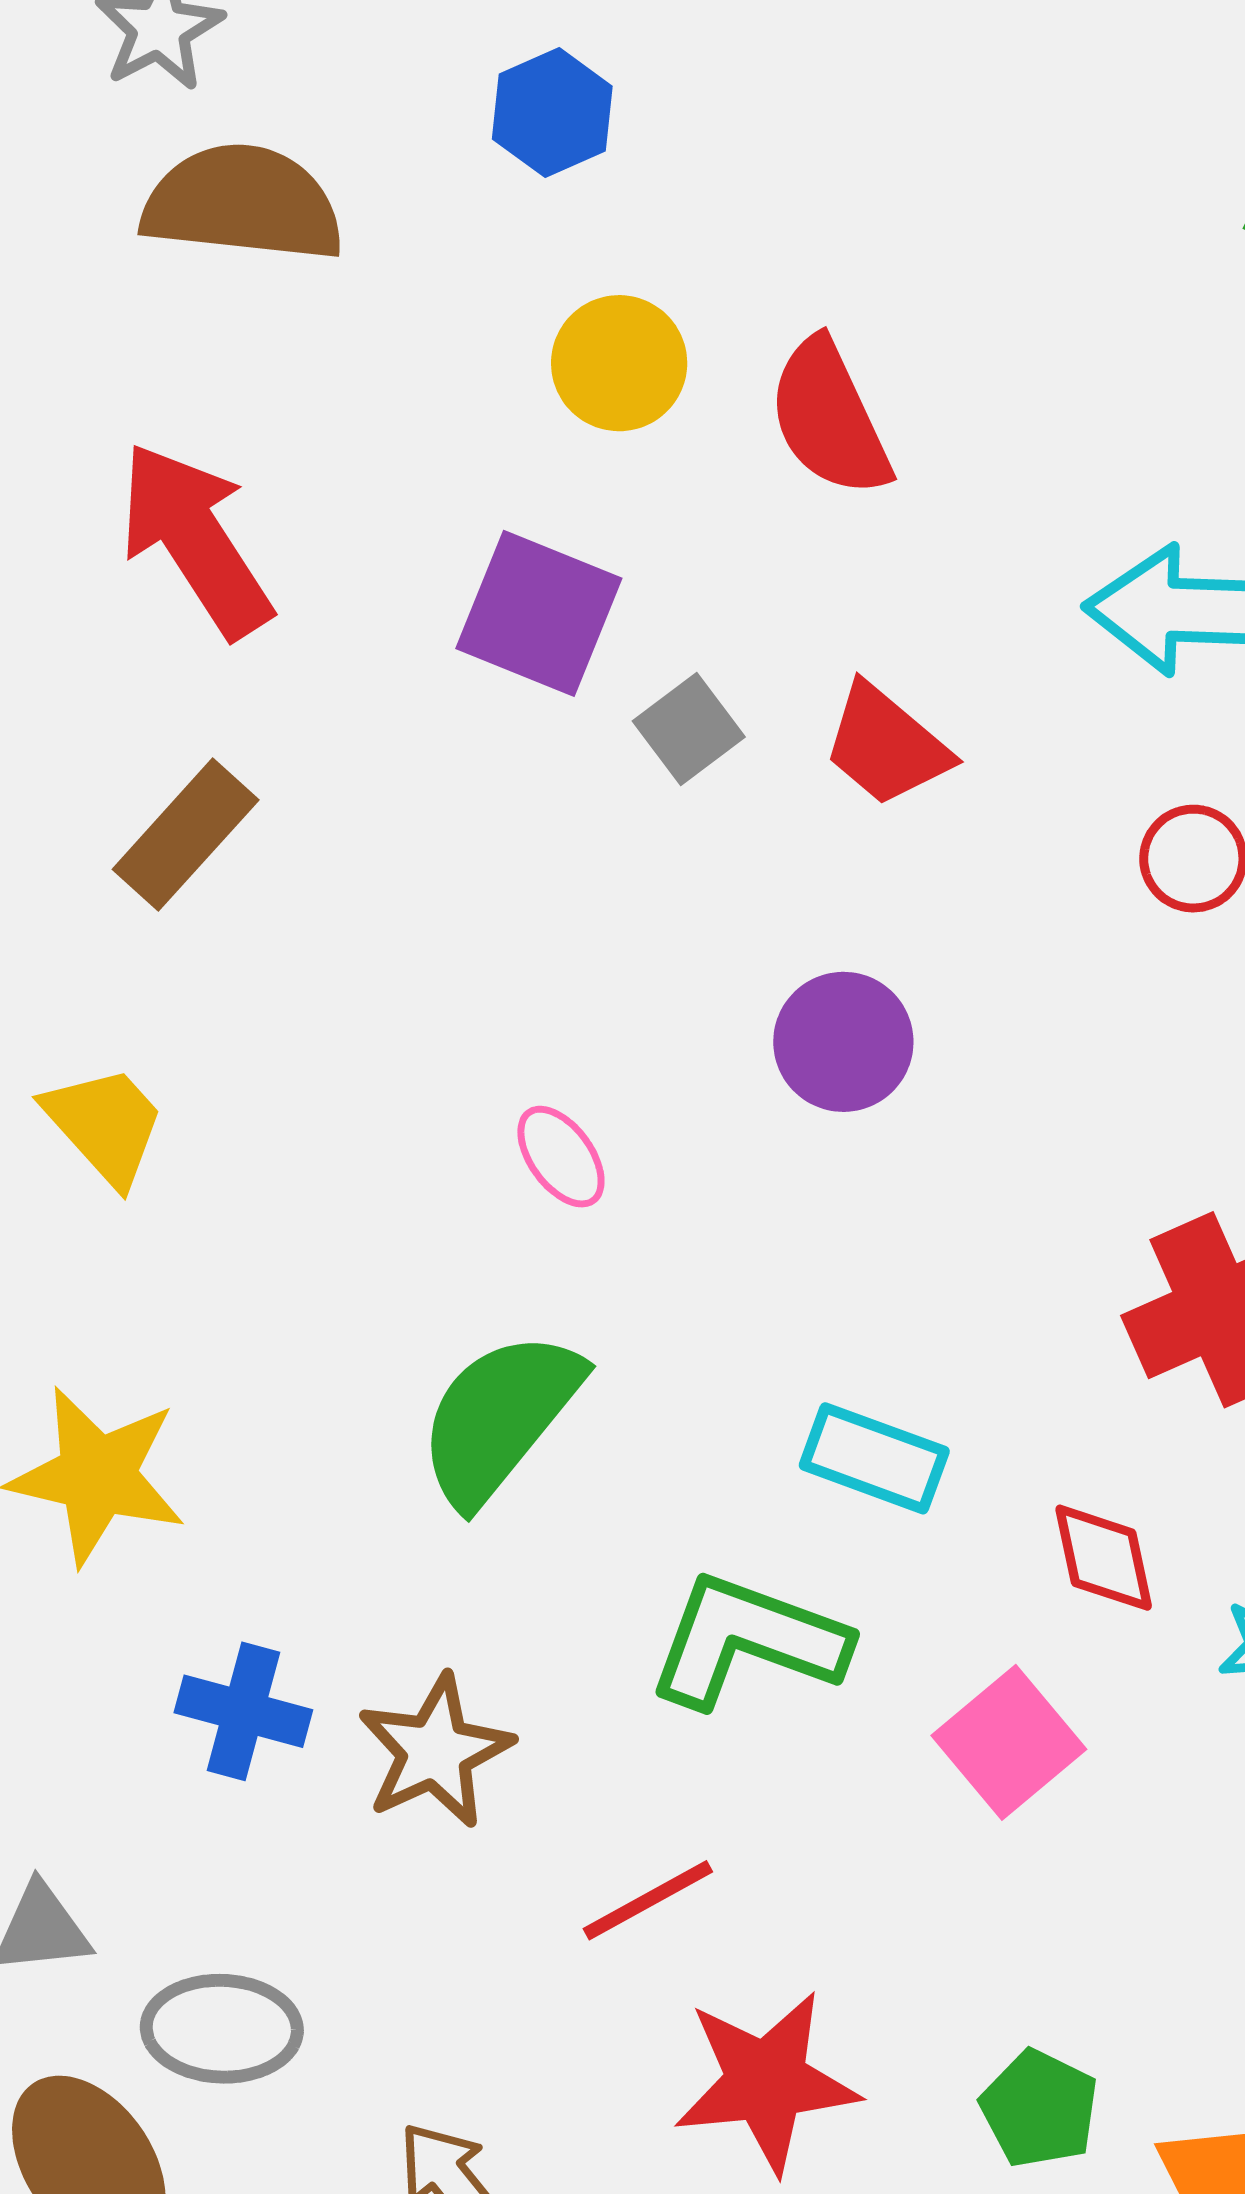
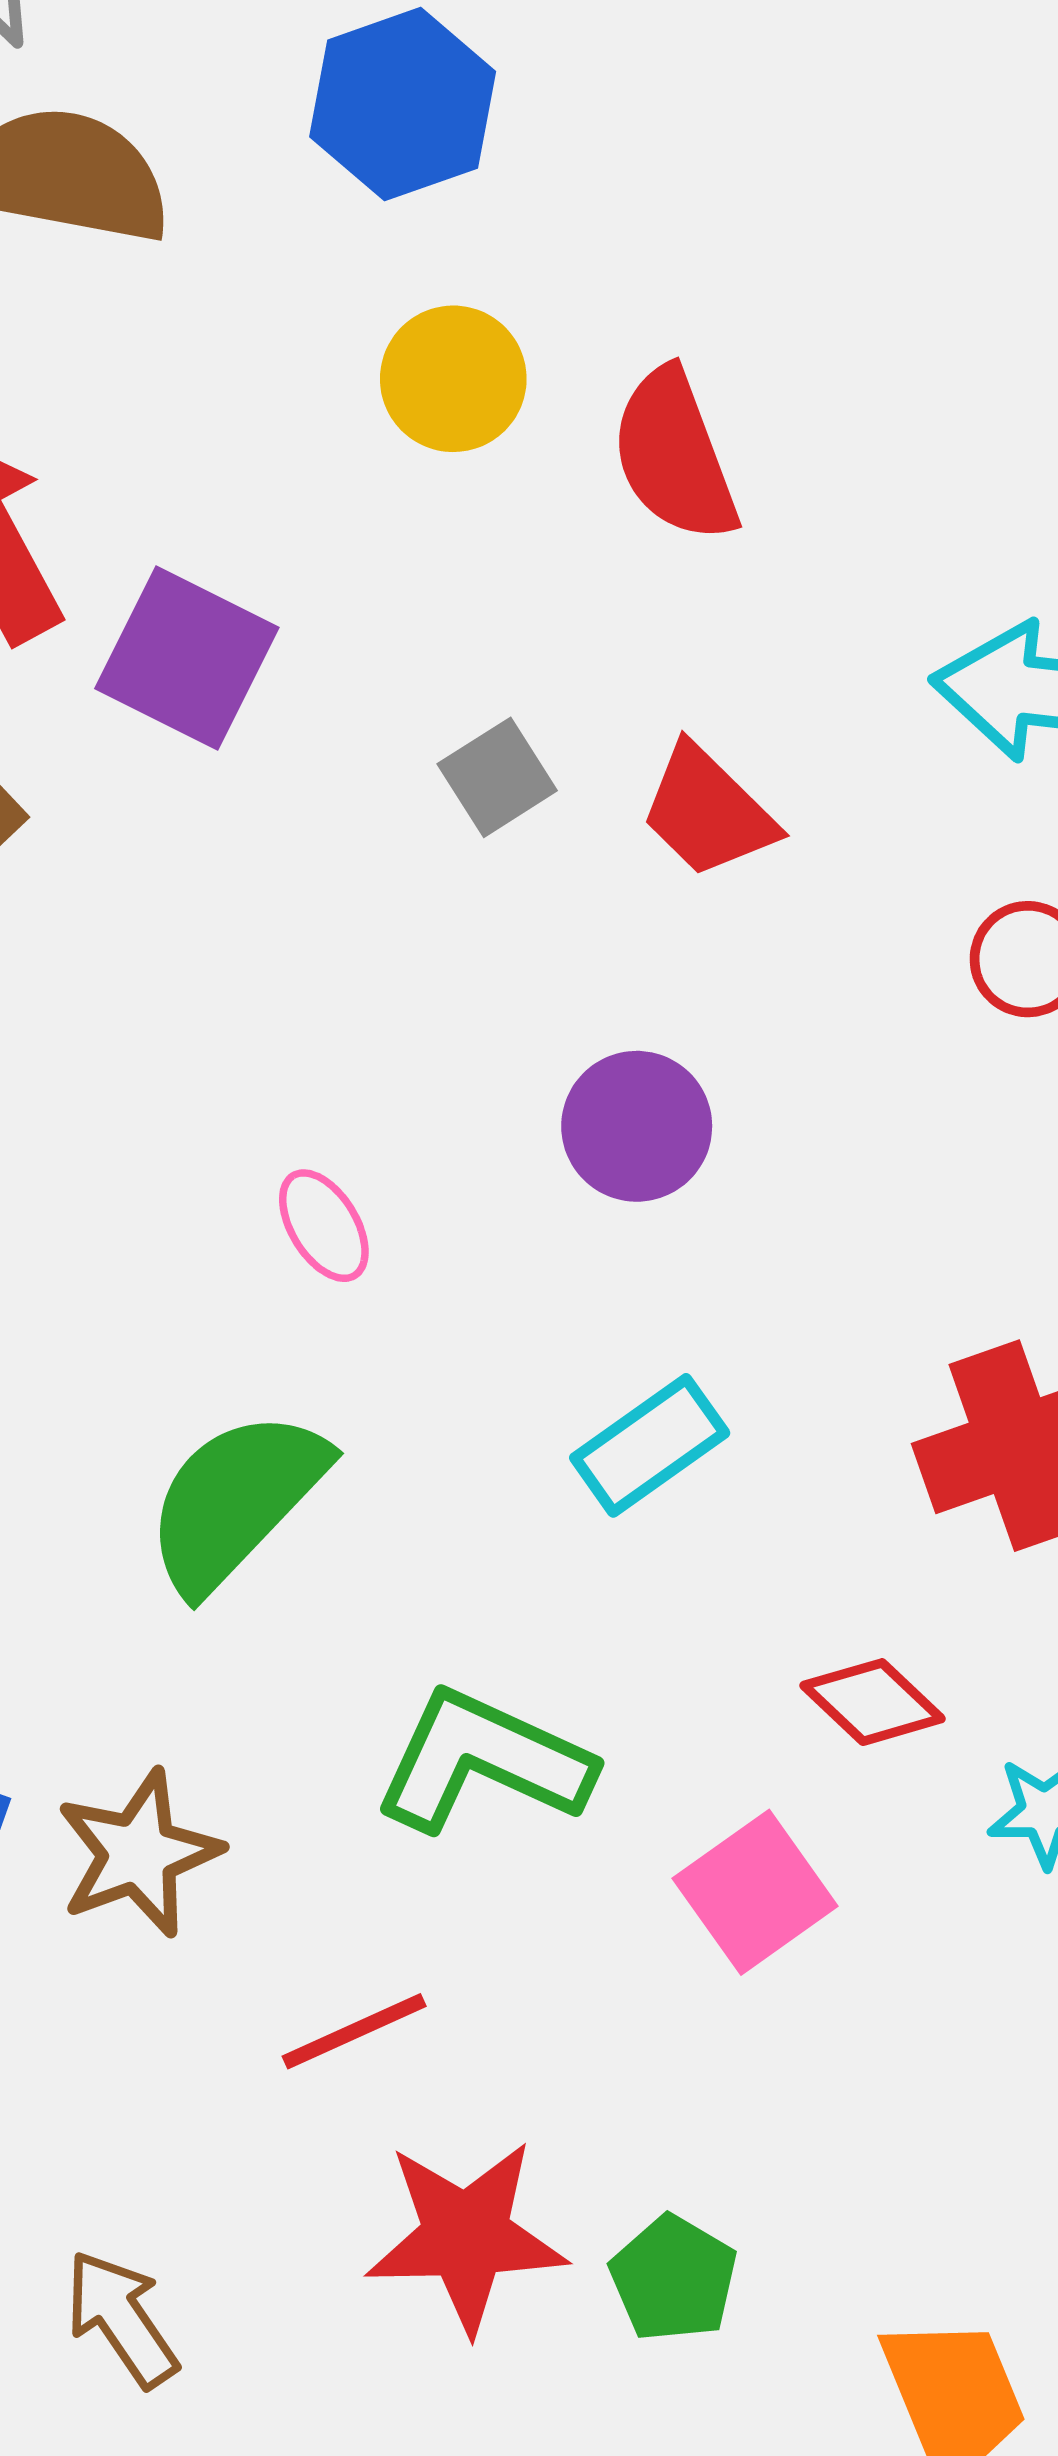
blue hexagon: (552, 113) -> (403, 104), size x1.4
purple square: (539, 613) -> (187, 658), moved
cyan rectangle: (874, 1458) -> (650, 1445), moved, turned -60
red diamond: (1104, 1558) -> (873, 1702), turned -39
green pentagon: (1039, 2109) -> (674, 2279), moved

